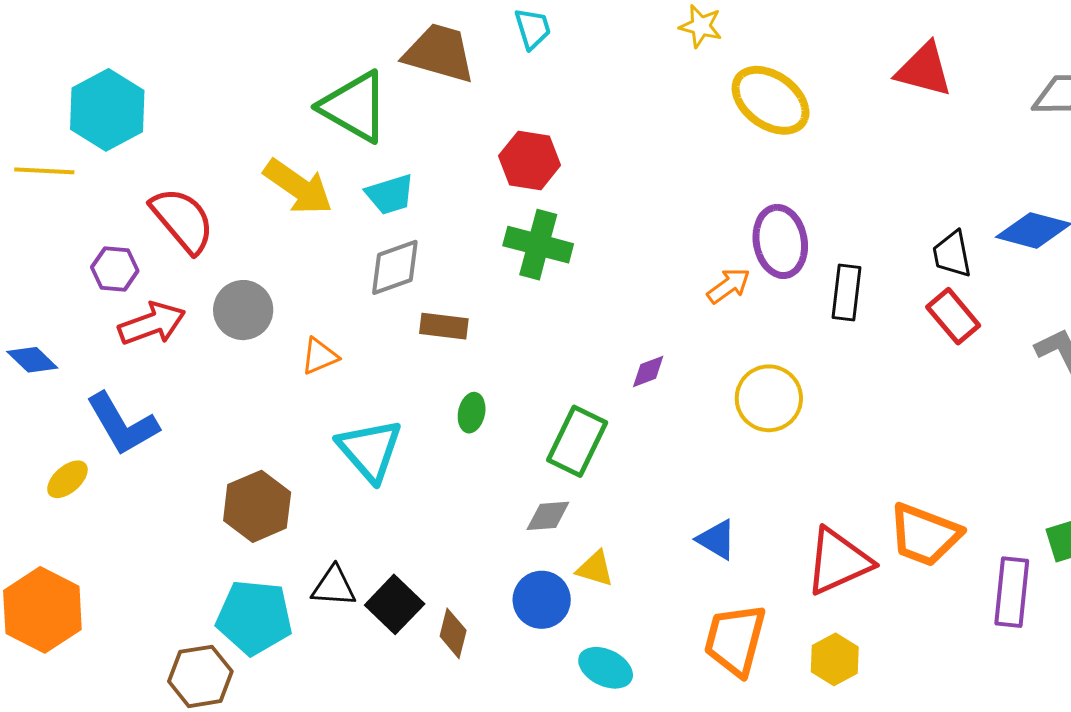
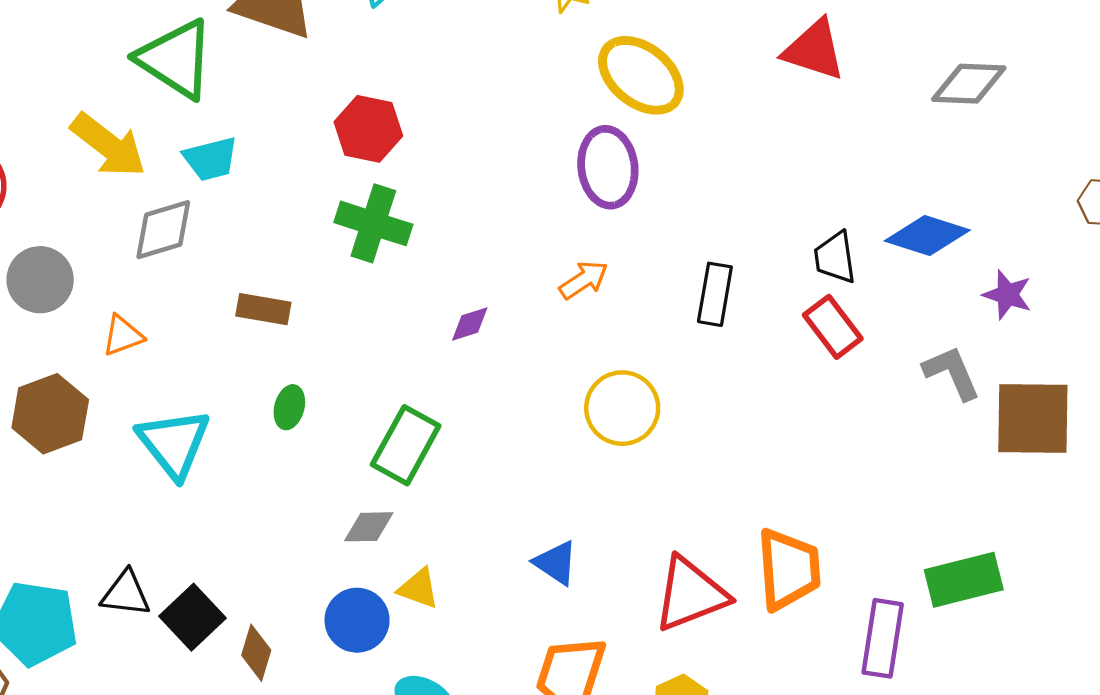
purple ellipse: (780, 241) -> (608, 167), moved
gray diamond: (395, 267) -> (163, 230), moved
purple diamond: (648, 371) -> (470, 324), moved
brown hexagon: (257, 506) -> (50, 414), moved
orange trapezoid: (925, 535) -> (789, 569), turned -118

